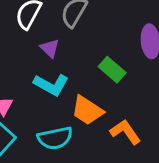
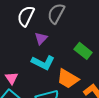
purple triangle: (50, 48) -> (41, 38), turned 32

